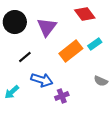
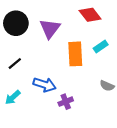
orange rectangle: (71, 51) -> (75, 54), turned -55
black line: (25, 57) -> (15, 63), moved

